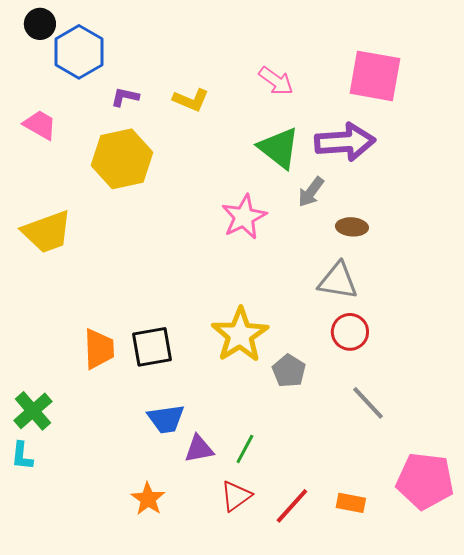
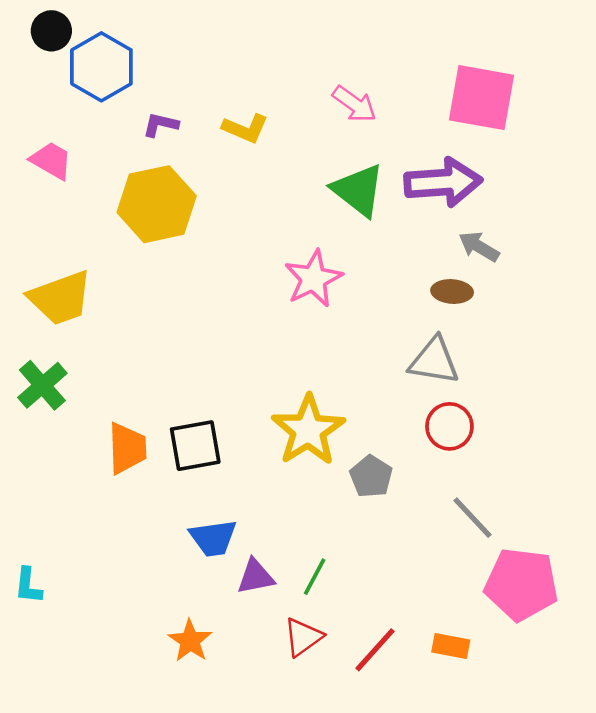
gray arrow: (311, 192) -> (479, 247), moved, turned 84
green cross: (33, 411) -> (42, 385), moved
pink pentagon: (425, 481) -> (521, 584), moved

